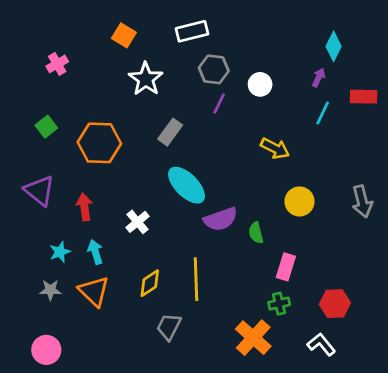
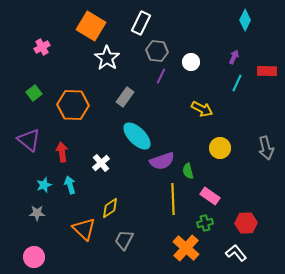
white rectangle: (192, 31) -> (141, 23), turned -50
orange square: (124, 35) -> (91, 26), size x1.6
cyan diamond: (334, 46) -> (245, 20), moved
pink rectangle: (286, 267) -> (210, 196), turned -72
yellow line: (196, 279) -> (173, 199), moved
orange triangle: (94, 291) -> (84, 229), moved

